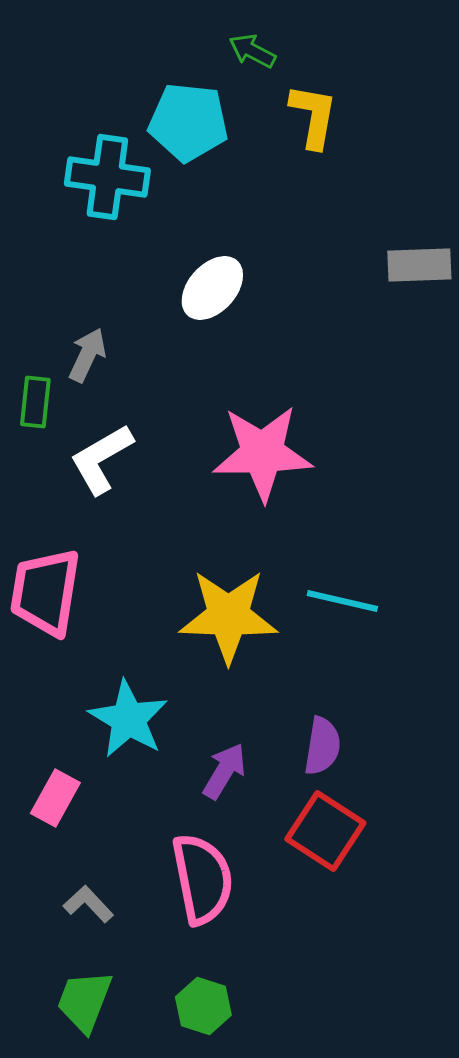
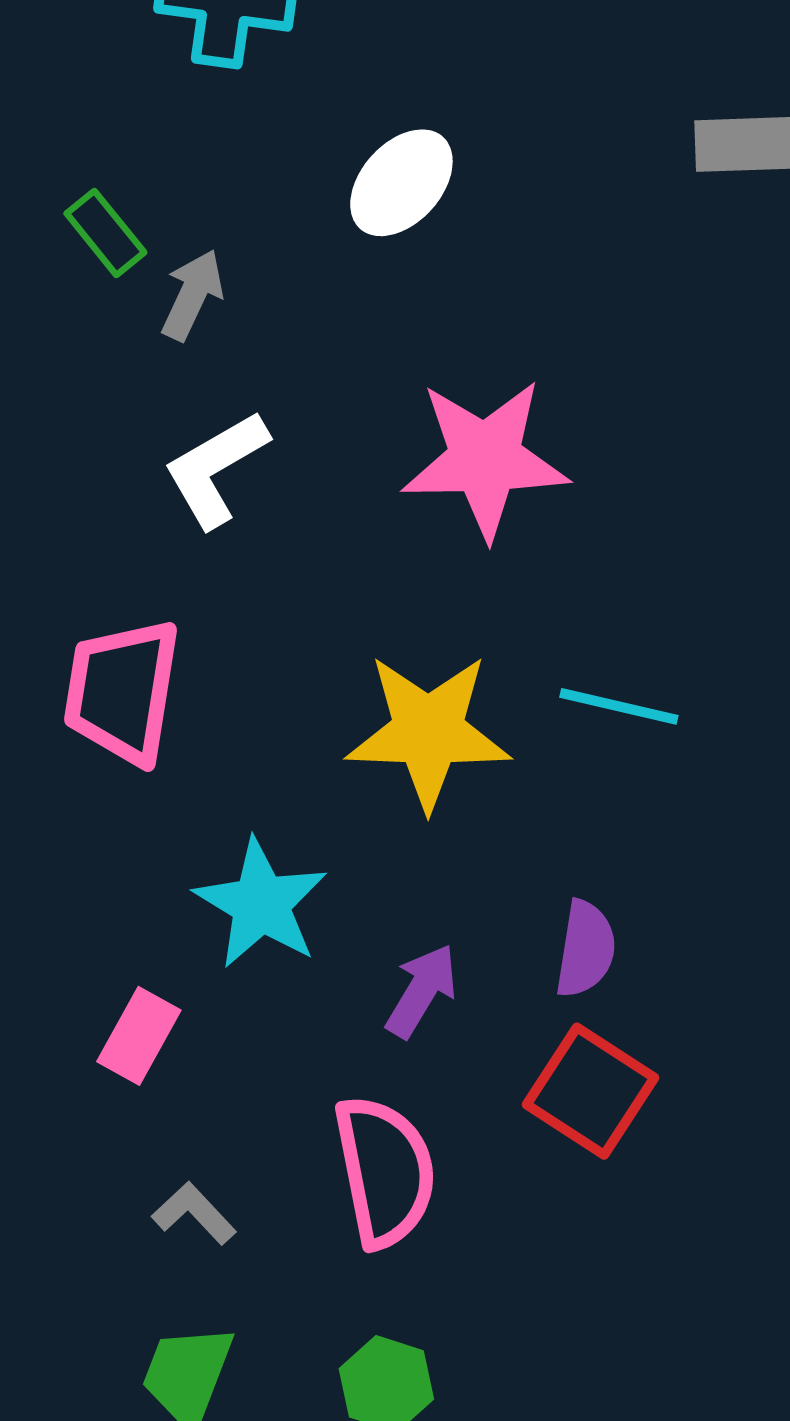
green rectangle: (35, 402) -> (105, 233), moved, turned -45

